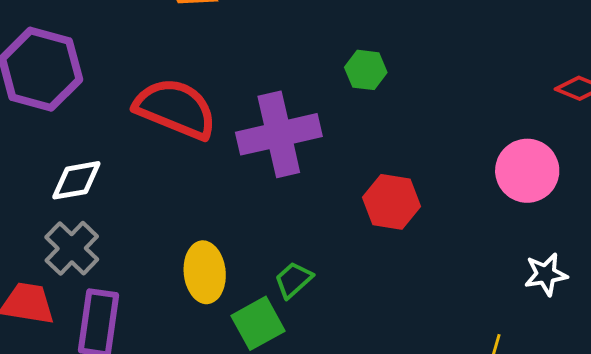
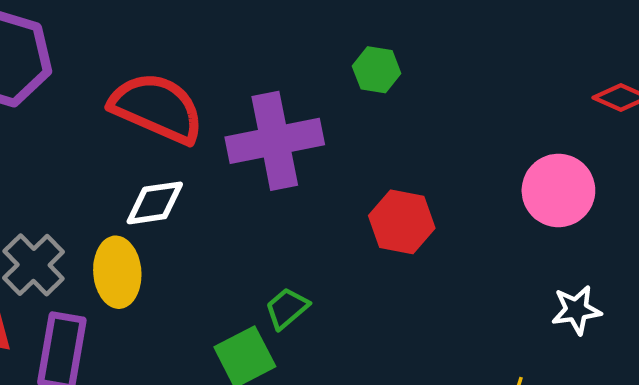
white diamond: (76, 180) -> (155, 203), moved
yellow ellipse: (205, 272) -> (117, 272), moved

